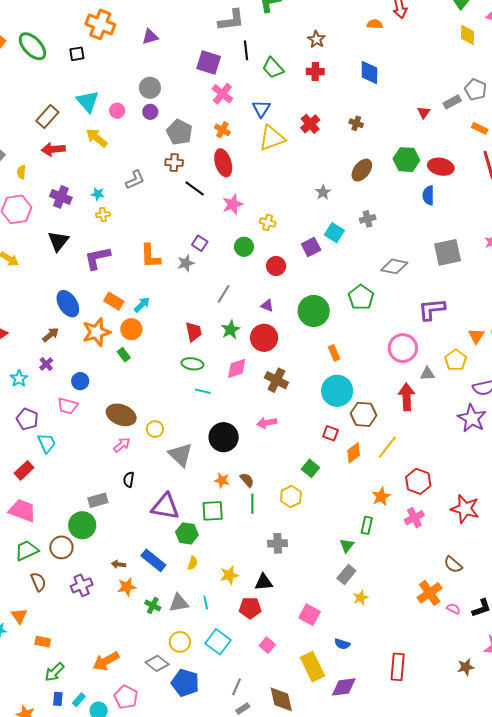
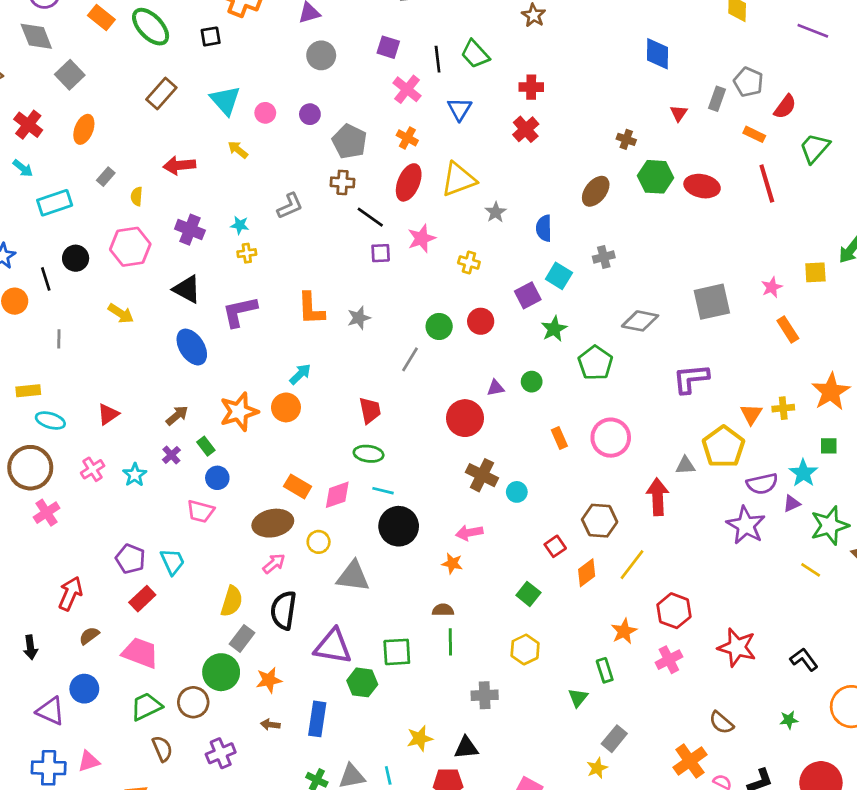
black line: (246, 50) -> (438, 59), moved
purple square: (209, 62) -> (388, 47), size x0.7
red cross: (315, 72) -> (531, 87), moved
blue diamond: (369, 72) -> (657, 54), moved
gray circle: (150, 88) -> (321, 55), moved
gray rectangle: (452, 102) -> (717, 99), turned -42
brown rectangle: (47, 117) -> (161, 94), moved
brown cross: (356, 123) -> (626, 139), moved
yellow arrow: (97, 138) -> (238, 150), size x0.7
yellow triangle: (272, 138) -> (458, 179), moved
red ellipse: (223, 163) -> (409, 182), turned 40
gray star: (323, 192) -> (496, 212), moved
blue semicircle: (428, 195) -> (544, 228), moved
black triangle: (58, 241) -> (187, 289), turned -40
purple square: (200, 243) -> (381, 253), moved, turned -35
green circle: (244, 247) -> (439, 326), moved
orange rectangle: (114, 301) -> (298, 486), moved
blue ellipse: (68, 304) -> (192, 347), moved
purple triangle: (267, 306) -> (496, 388), moved, turned -32
green circle: (314, 311) -> (532, 382), size x0.5
green star: (231, 330) -> (554, 329), moved
pink circle: (403, 348) -> (611, 438), moved
green rectangle: (124, 355) -> (206, 446), moved
yellow pentagon: (456, 360) -> (723, 447), size x1.4
pink diamond: (237, 368) -> (337, 495), moved
cyan circle: (337, 391) -> (517, 492), moved, size x0.5
brown ellipse: (121, 415) -> (273, 523), turned -32
purple pentagon: (27, 419) -> (130, 559), moved
red square: (330, 433) -> (555, 546), turned 35
black circle: (224, 437) -> (399, 526), moved
gray triangle: (180, 455) -> (353, 576), turned -36
black semicircle: (129, 480) -> (284, 610), size x1.8
orange star: (222, 480) -> (452, 563), moved
brown semicircle: (247, 480) -> (443, 610), turned -49
yellow hexagon: (291, 497) -> (525, 650), moved
gray rectangle: (98, 500) -> (242, 638), turned -36
green rectangle: (367, 525) -> (605, 670), turned -30
blue rectangle: (153, 560) -> (317, 719), turned 60
yellow semicircle: (193, 563) -> (232, 601), moved, size x1.6
gray rectangle: (346, 575) -> (614, 739), moved
orange star: (127, 587) -> (269, 680), moved

